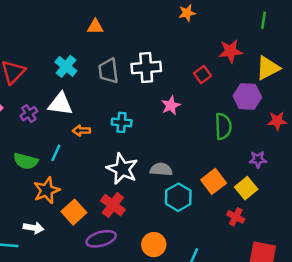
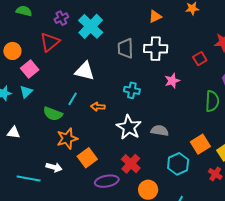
orange triangle: (95, 27) -> (155, 16), moved, turned -32
cyan cross: (66, 66) -> (91, 26), moved, size x1.4
purple cross: (29, 114) -> (61, 18), moved
orange arrow: (81, 131) -> (98, 107), moved
cyan line: (56, 153) -> (73, 99), moved
cyan hexagon: (178, 197) -> (178, 164), moved
red cross: (113, 205) -> (131, 164), moved

